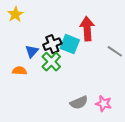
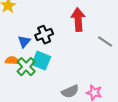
cyan square: (70, 44) -> (41, 61), moved
green cross: (51, 62) -> (26, 67), moved

